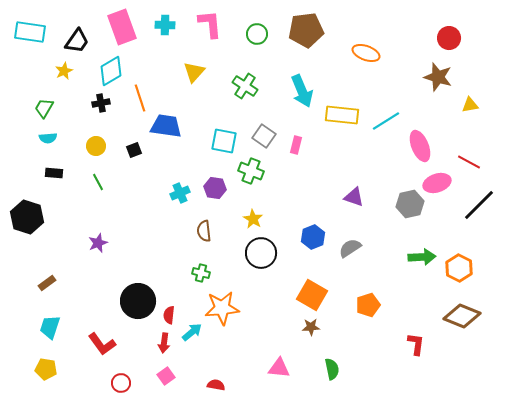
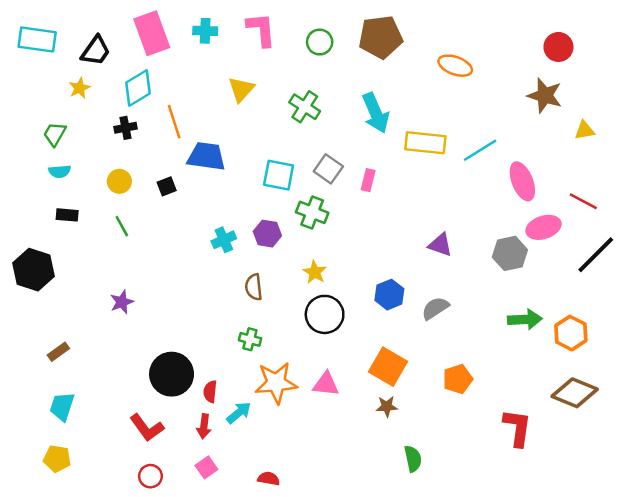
red L-shape: (102, 344) -> (147, 428), moved
red L-shape: (416, 344) -> (517, 428), size x1.4
pink triangle: (279, 368) -> (326, 384), moved

